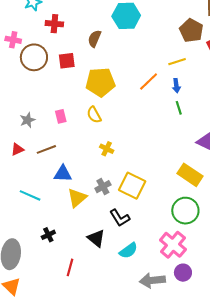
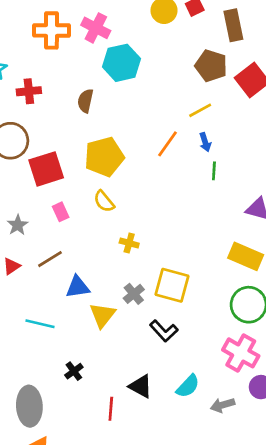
red square: (67, 61) -> (46, 169), moved, size x1.5
green line: (179, 108) -> (214, 171), turned 32
black triangle: (96, 238) -> (141, 386), moved
cyan semicircle: (128, 251) -> (188, 386), moved
gray arrow: (152, 280) -> (223, 405), size x0.7

